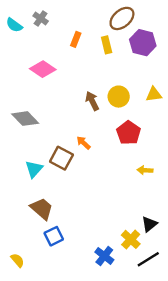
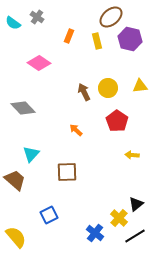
brown square: (61, 158) -> (67, 172), moved, turned -30
brown trapezoid: (42, 209) -> (15, 180), moved
yellow semicircle: (17, 260) -> (16, 237), size x1.6

